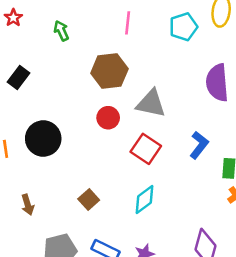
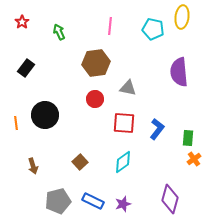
cyan pentagon: (183, 27) -> (153, 29), turned 30
gray triangle: (151, 103) -> (128, 88), size x0.7
blue L-shape: (199, 145) -> (157, 129), moved
red square: (146, 149) -> (124, 123), turned -30

